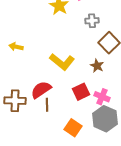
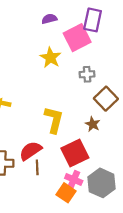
yellow L-shape: (62, 62) -> (54, 120), turned -115
red square: (81, 92) -> (75, 153), size x1.4
pink cross: (102, 97) -> (74, 180), moved

